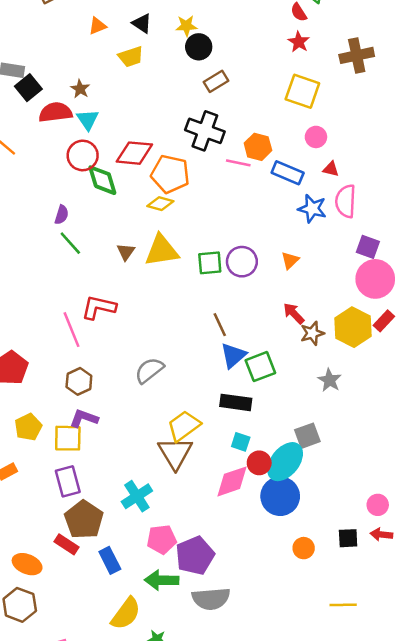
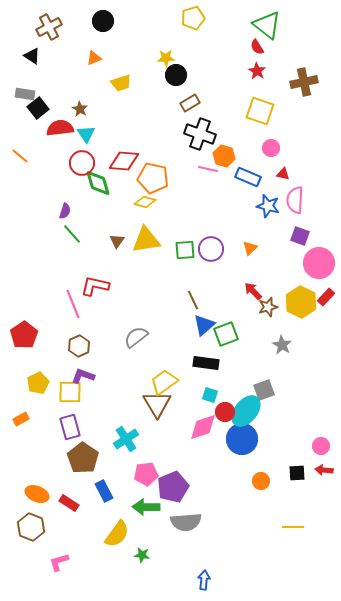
black triangle: (142, 23) -> (32, 56), moved
black cross: (205, 131) -> (200, 134), moved
purple square: (368, 247) -> (300, 236), moved
red rectangle: (67, 544) -> (69, 503), moved

